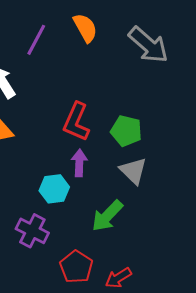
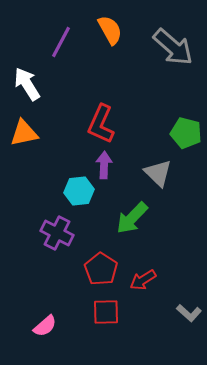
green pentagon: (126, 131) -> (186, 133), moved

